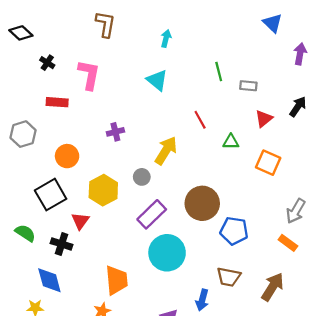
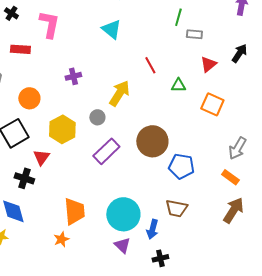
green line: (219, 71) -> (178, 17), moved, turned 30
cyan circle: (167, 253) -> (123, 214), moved
brown arrow: (273, 287) -> (233, 210), moved

